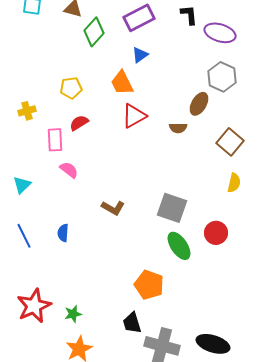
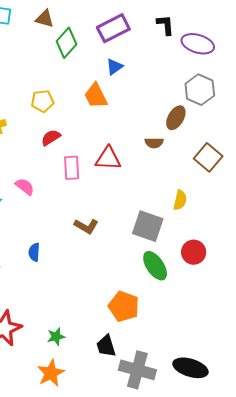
red triangle: (134, 116) -> (108, 158), moved, turned 32
pink rectangle: (55, 140) -> (72, 168), moved
pink semicircle: (69, 170) -> (25, 187), moved
yellow semicircle: (234, 183) -> (180, 200), moved
green star: (73, 314) -> (56, 337), moved

